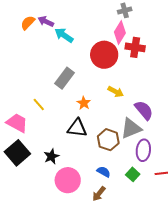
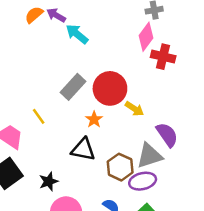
red circle: (104, 55) -> (110, 88), moved
purple ellipse: (143, 150) -> (143, 181), moved, turned 65

